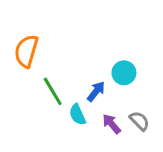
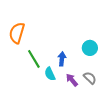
cyan circle: (124, 73) -> (90, 48), moved
blue arrow: (96, 91) -> (62, 59), turned -32

